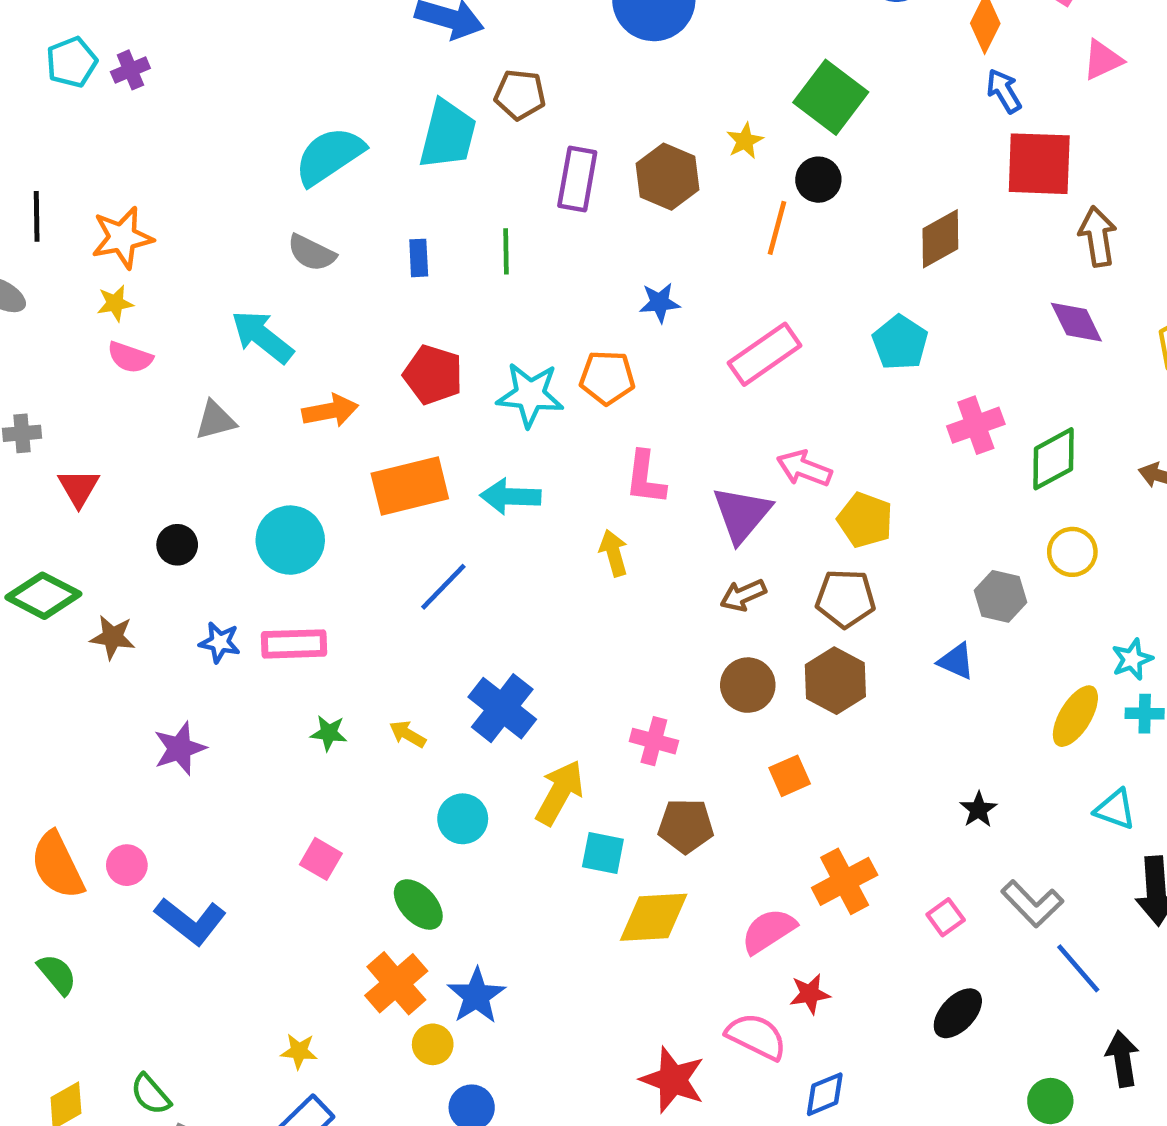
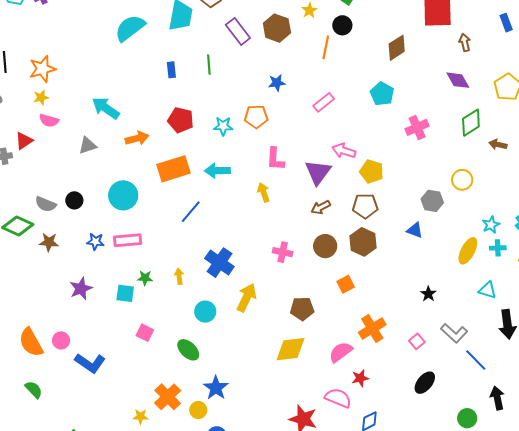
purple rectangle: (577, 179) -> (238, 31), turned -44
brown arrow: (1098, 236) -> (465, 43), size x0.7
gray semicircle: (312, 253) -> (46, 204), moved
pink rectangle: (765, 354) -> (324, 102), size x0.7
cyan star: (530, 395) -> (223, 126), size x0.7
green diamond: (1053, 459) -> (471, 123), moved
red triangle: (79, 488) -> (24, 141), moved, turned 30
yellow arrow: (408, 734) -> (179, 276), turned 56
pink cross: (654, 741) -> (283, 252), moved
cyan square: (603, 853) -> (125, 293), moved
orange cross: (396, 983) -> (168, 397), moved

